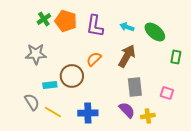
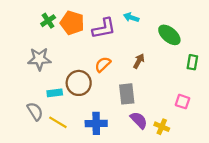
purple L-shape: (95, 26) -> (104, 28), turned -110
cyan arrow: (127, 27) -> (131, 17), moved
brown arrow: (127, 56) -> (139, 61), size x0.6
gray rectangle: (135, 87) -> (127, 94), moved
yellow cross: (148, 116) -> (162, 127), turned 32

